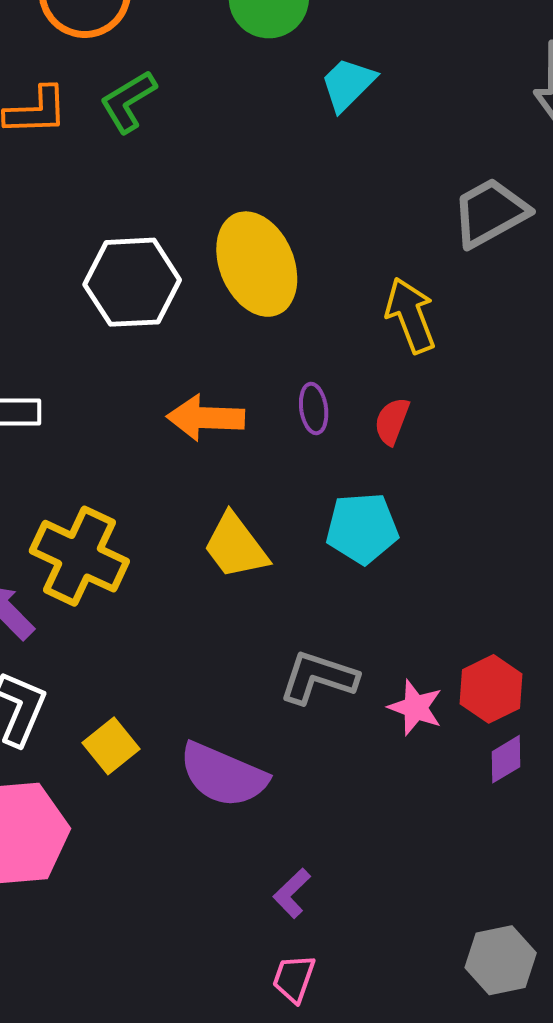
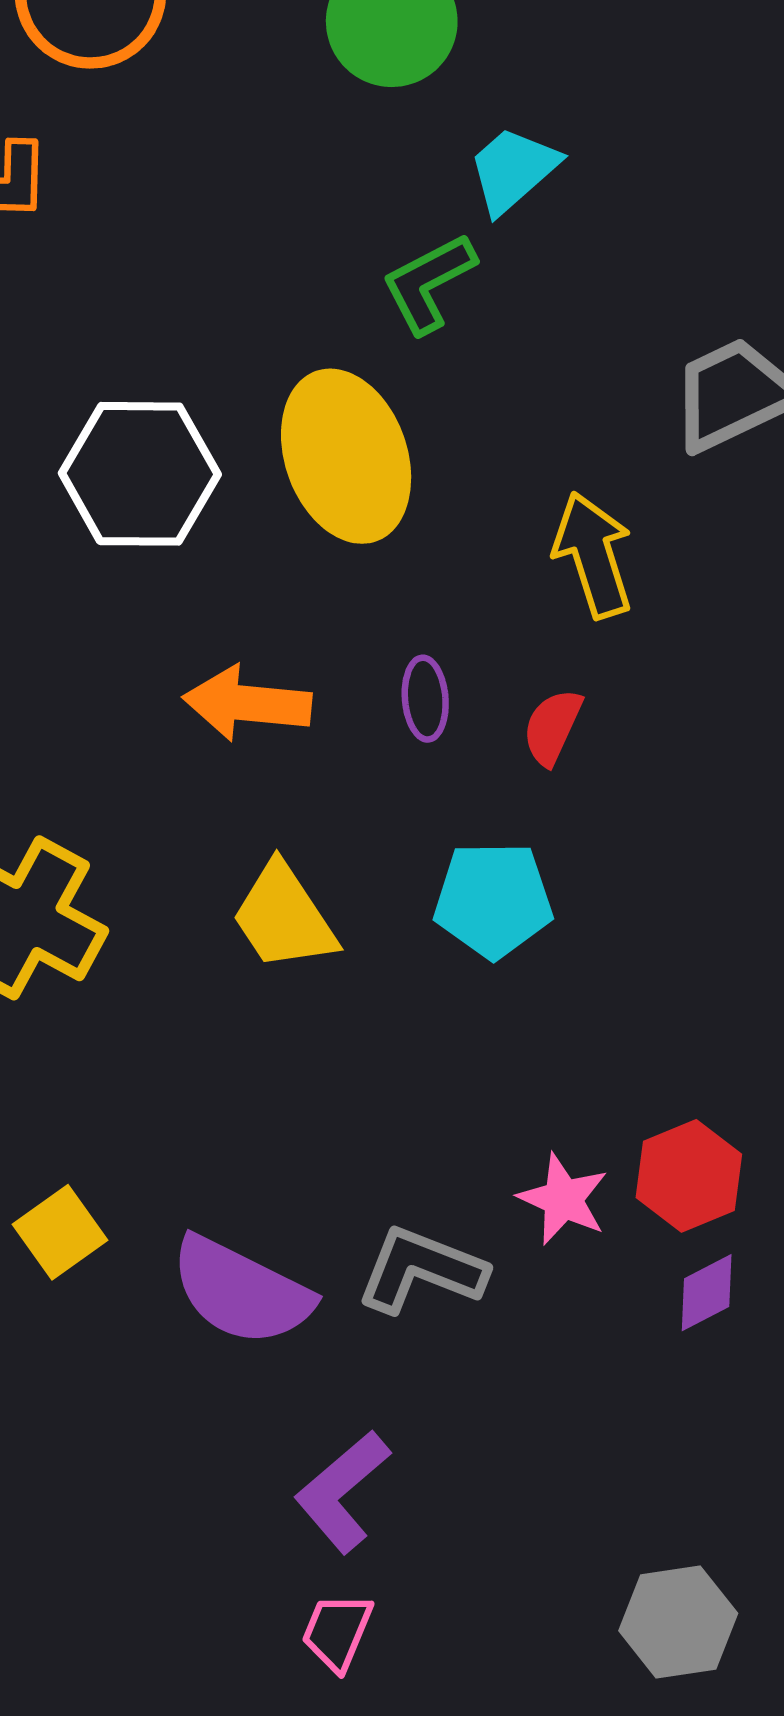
green L-shape: (128, 101) -> (429, 283), moved
gray L-shape: (318, 678) -> (421, 1270), moved
purple L-shape: (292, 893) -> (342, 1492), size x1.5

